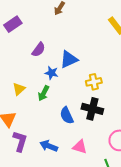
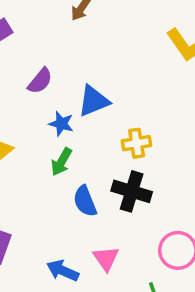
green arrow: (44, 93) -> (61, 162), moved
blue arrow: (49, 146) -> (63, 271), moved
pink triangle: (80, 147) -> (106, 259), turned 35

